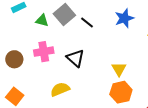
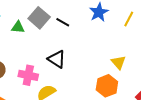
pink cross: (44, 52) -> (28, 75), moved, turned 30
yellow triangle: (119, 69) -> (118, 62), moved

